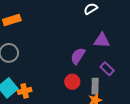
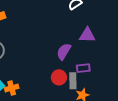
purple rectangle: (107, 69) -> (83, 68), moved, turned -48
gray rectangle: (95, 86) -> (73, 81), moved

